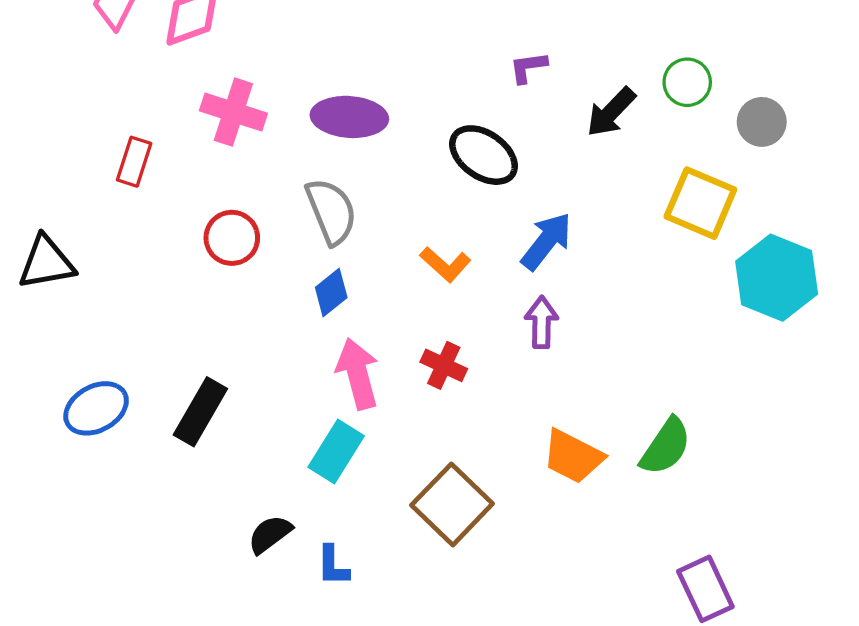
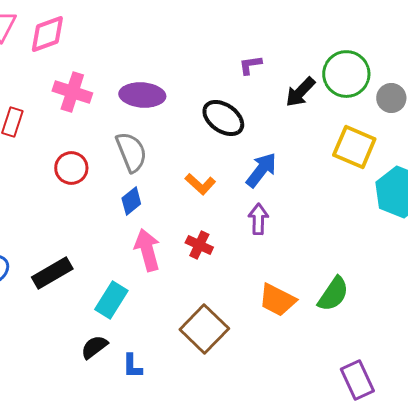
green circle: (687, 82) -> (346, 74), size x1.6
black rectangle: (200, 412) -> (52, 273), turned 30
cyan rectangle: (336, 451) -> (111, 300), moved

